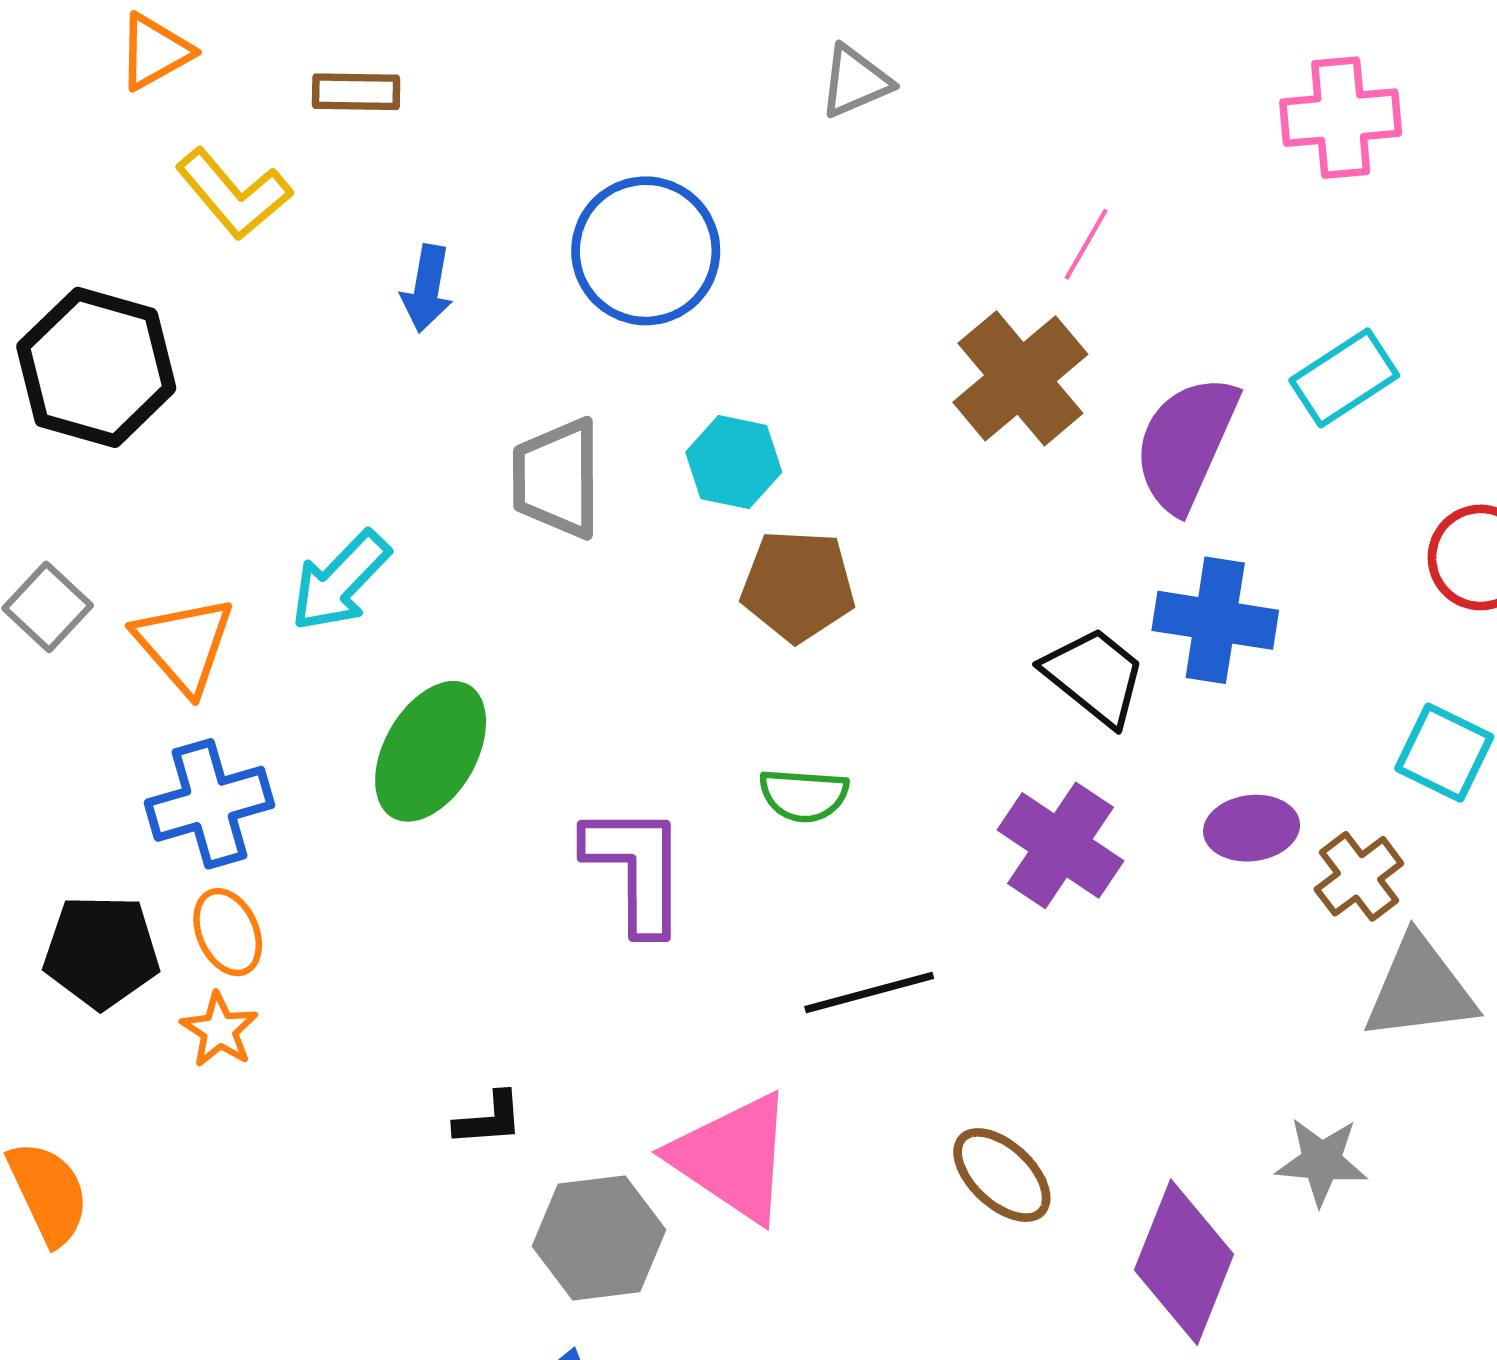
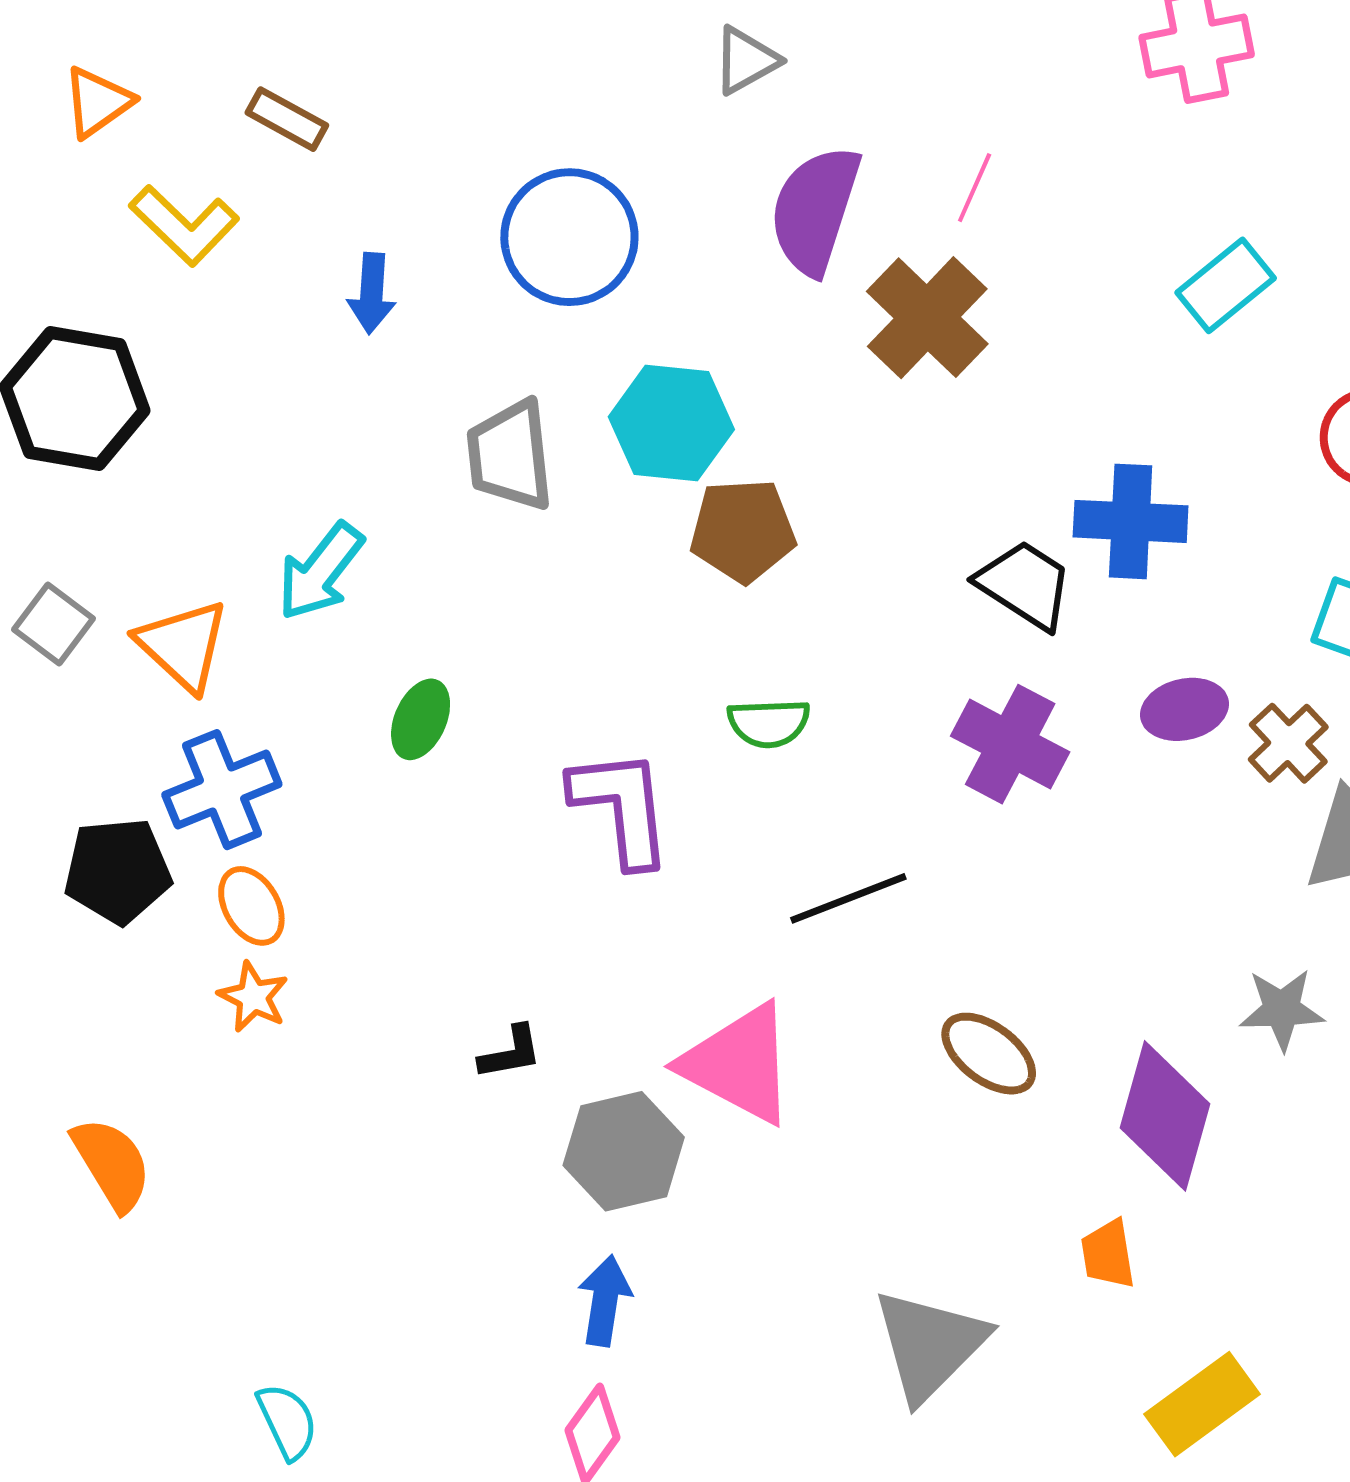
brown rectangle: (356, 92) -> (287, 119), turned 34
purple semicircle: (1186, 443) -> (815, 210), moved
cyan hexagon: (734, 462) -> (671, 423), size x1.4
green ellipse: (431, 751) -> (421, 719), size x0.6
black pentagon: (101, 952) -> (118, 871), moved

